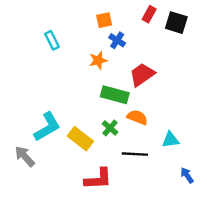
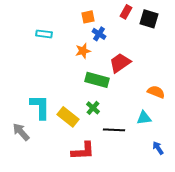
cyan rectangle: (52, 40) -> (44, 34), turned -56
orange semicircle: (137, 117) -> (156, 92), moved
cyan L-shape: (47, 127) -> (40, 107), turned -60

